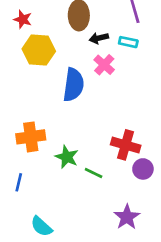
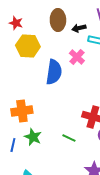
black arrow: (99, 38) -> (79, 28), moved
green star: (67, 157) -> (33, 137), moved

